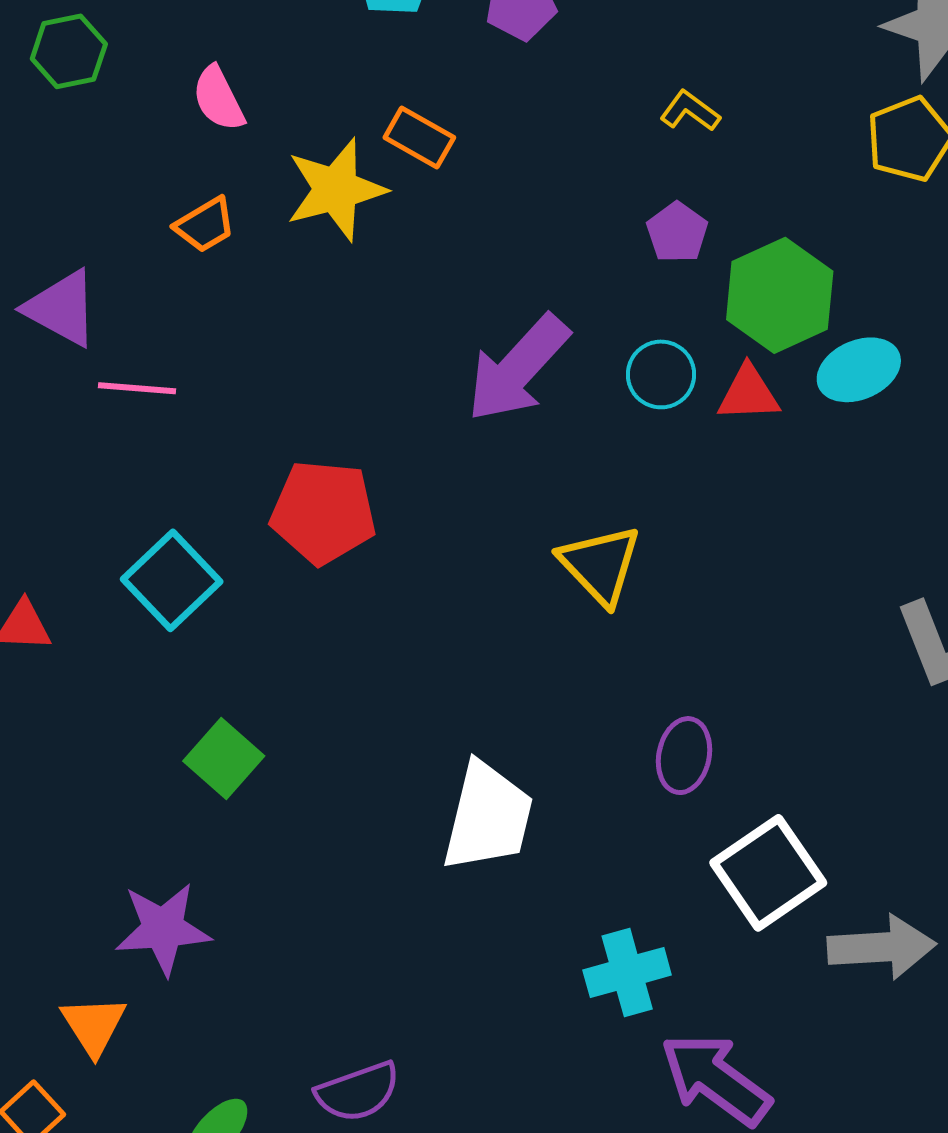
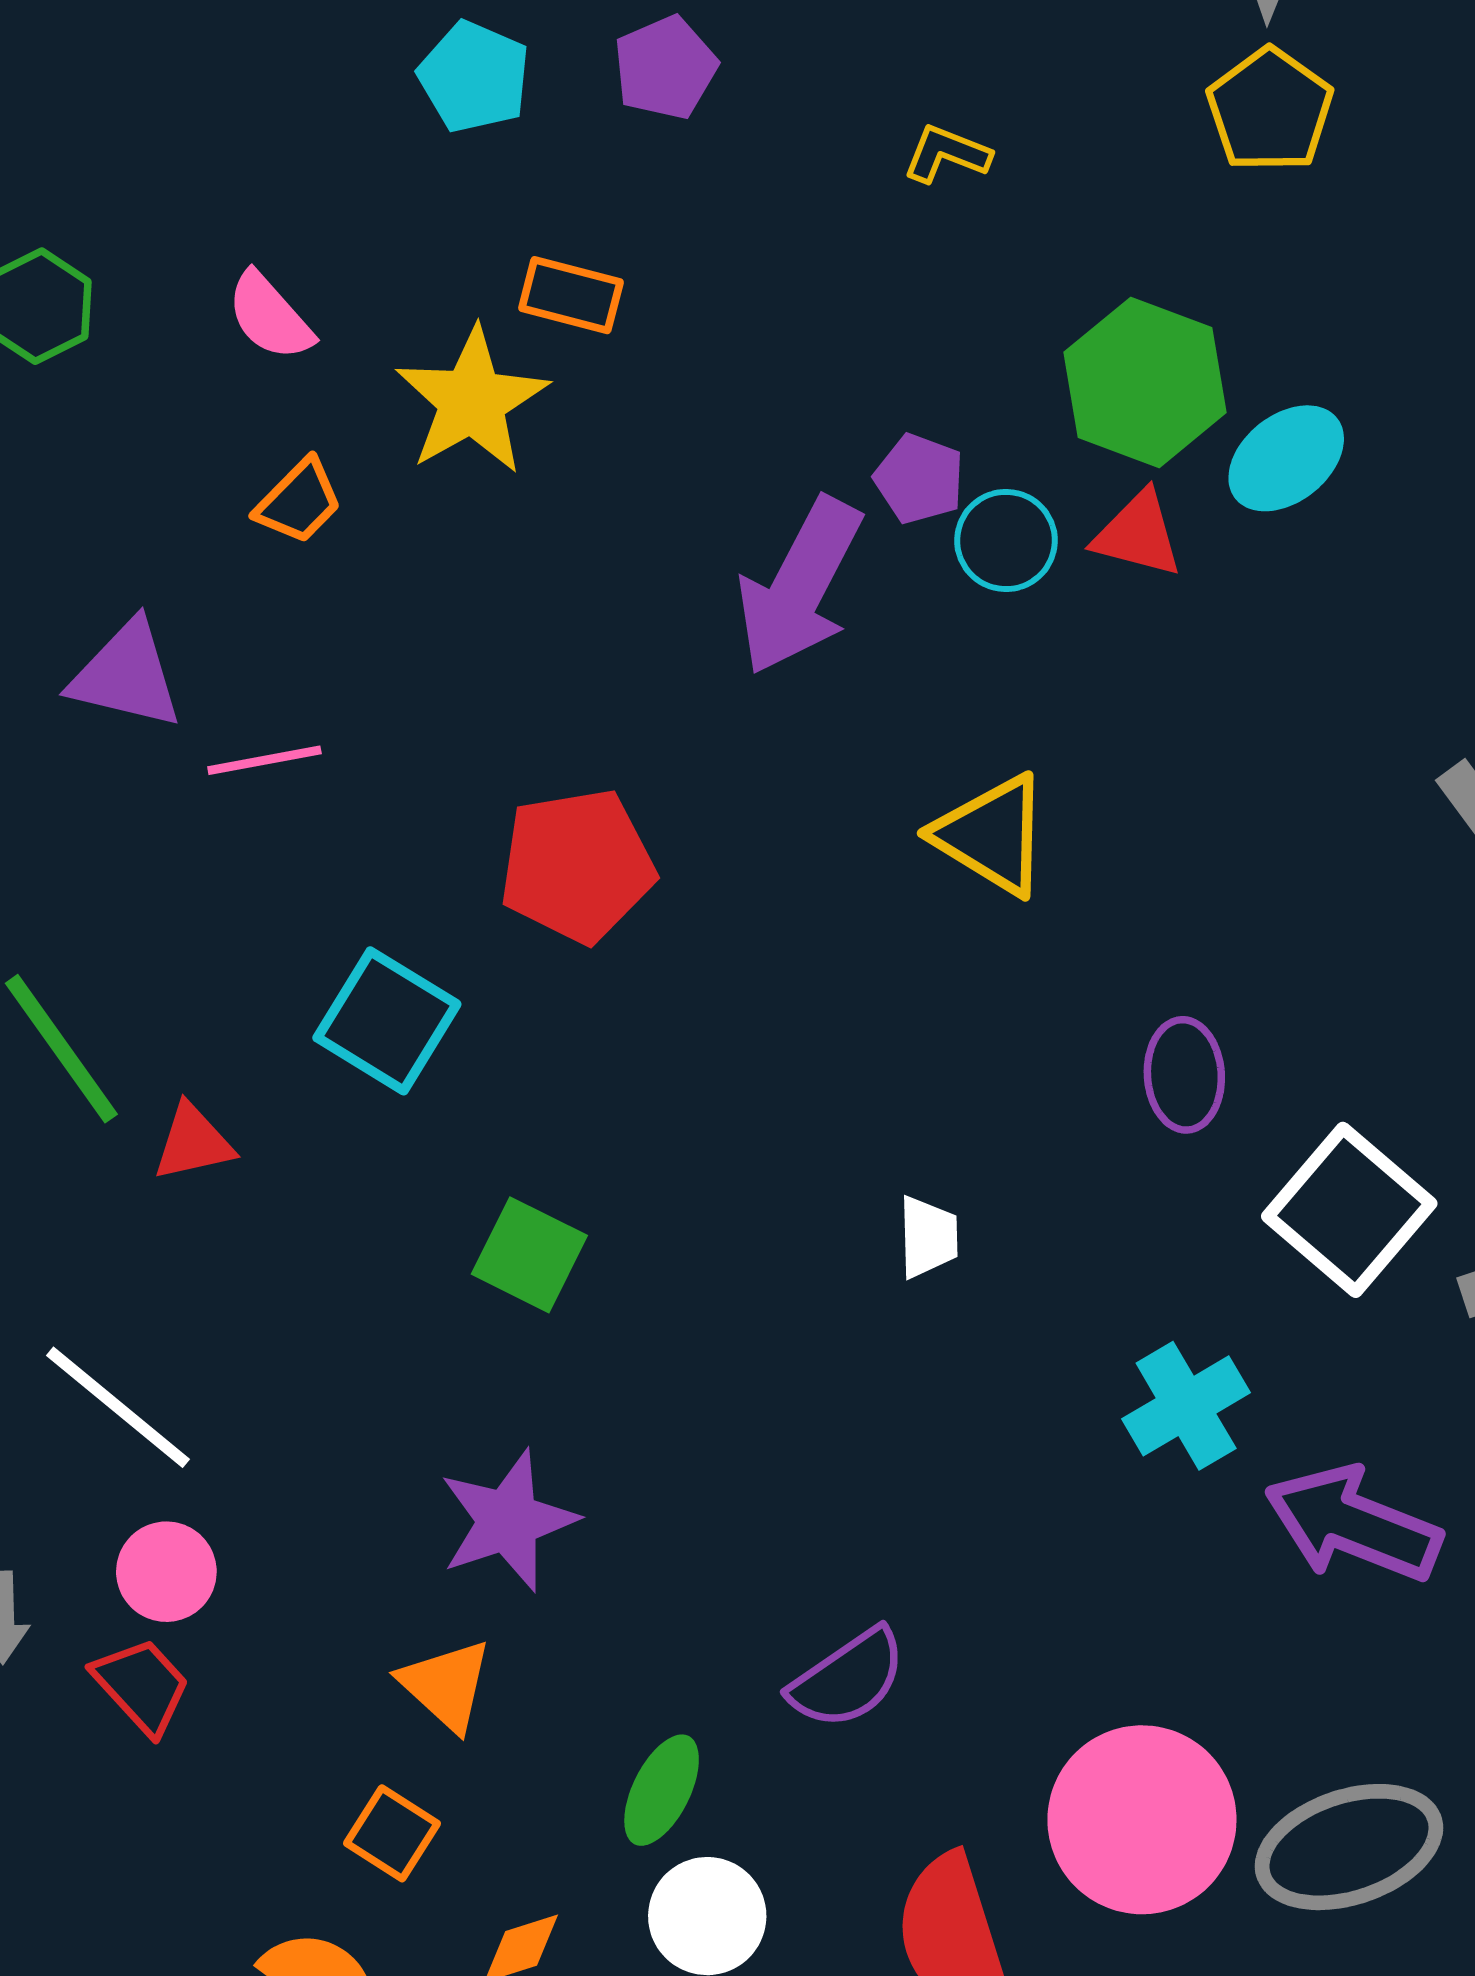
purple pentagon: (677, 232) -> (919, 479), moved
red triangle: (748, 394) -> (1138, 534), turned 32
white trapezoid: (488, 817) -> (928, 1237), size x0.5

